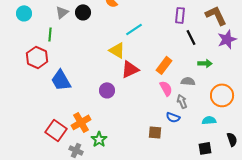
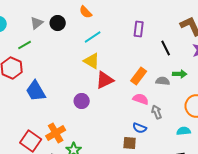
purple rectangle: (180, 15) -> (139, 29), moved
cyan line: (134, 29) -> (93, 37), moved
green line: (50, 34) -> (25, 45), turned 56
gray semicircle: (188, 81) -> (163, 81), moved
pink semicircle: (166, 88) -> (141, 99), turned -42
blue semicircle: (173, 117) -> (140, 128), moved

